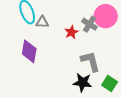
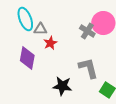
red star: (71, 32) -> (50, 43), moved
black star: (82, 83) -> (62, 86), moved

